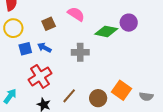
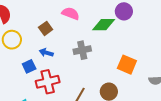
blue square: (25, 49) -> (29, 66), moved
red cross: (40, 76) -> (48, 82), turned 30
orange square: (121, 90) -> (127, 65), moved

